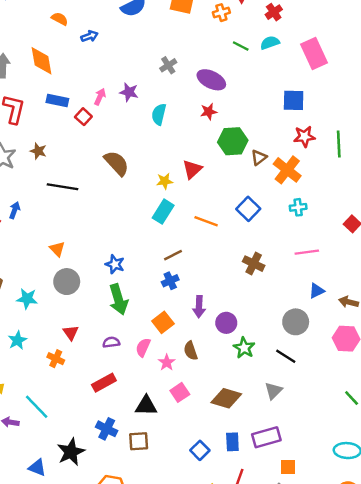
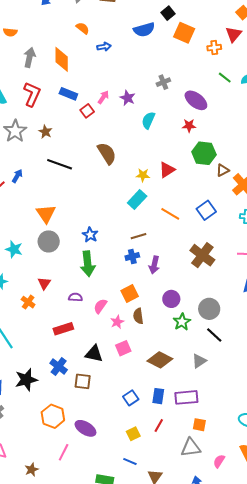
orange triangle: (57, 249) -> (46, 214), size x1.5
brown cross: (254, 264) -> (202, 255), size x1.4
purple arrow: (199, 307) -> (154, 265), moved
orange square: (163, 322) -> (130, 293), moved
gray circle: (296, 322) -> (209, 309), moved

